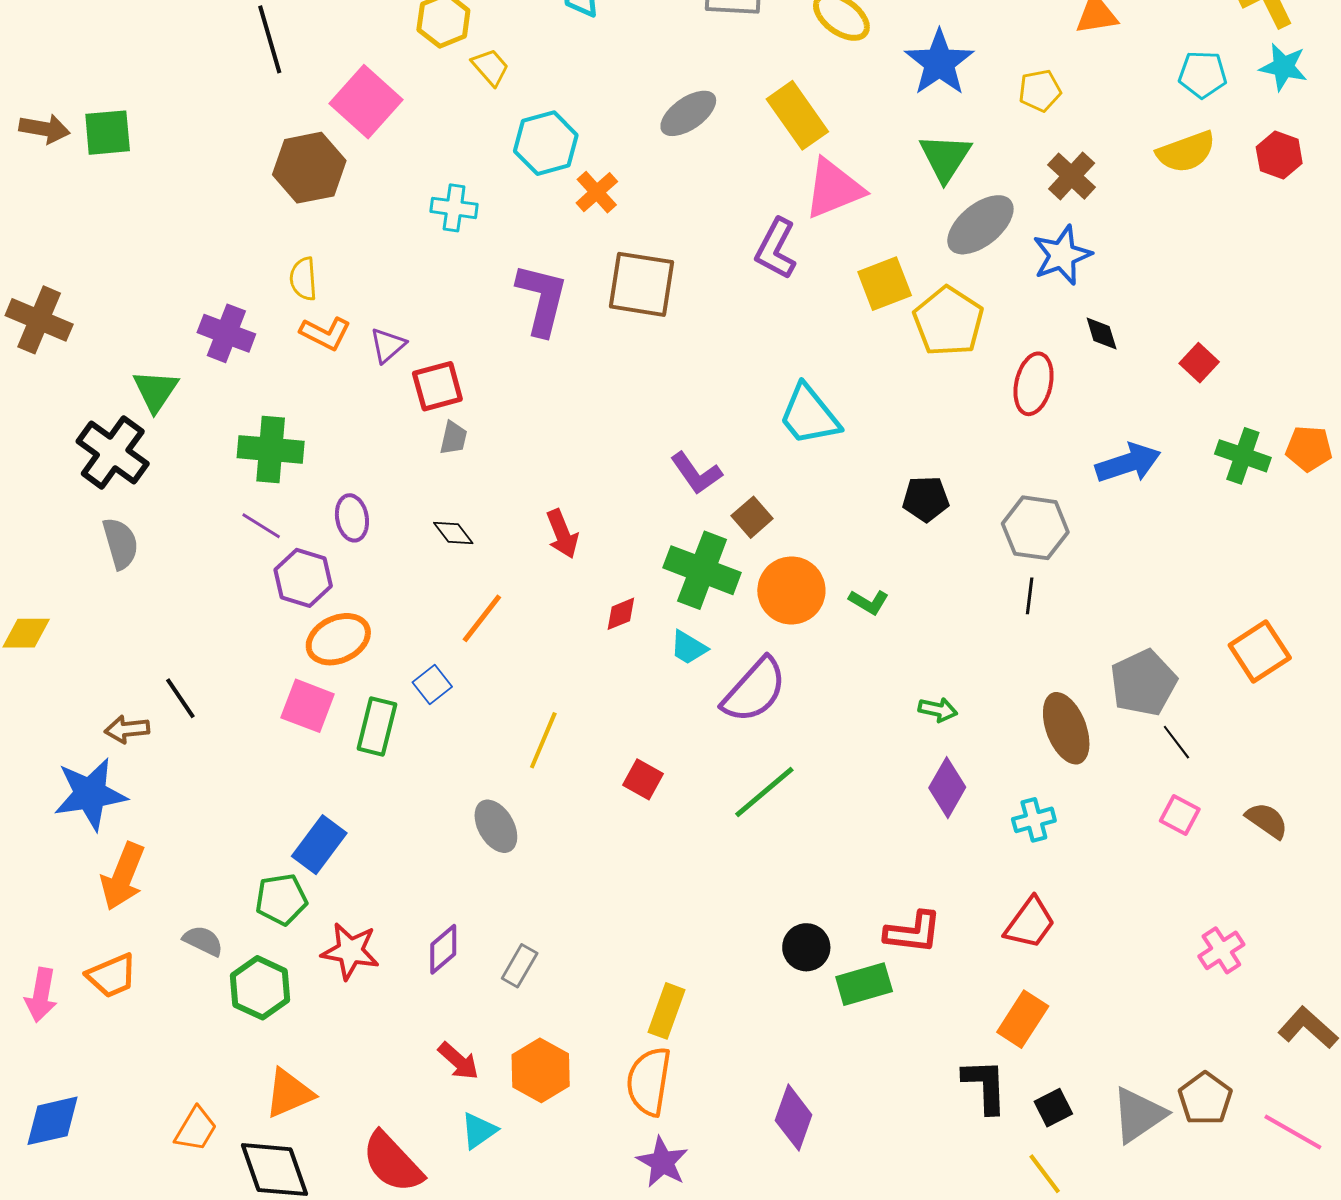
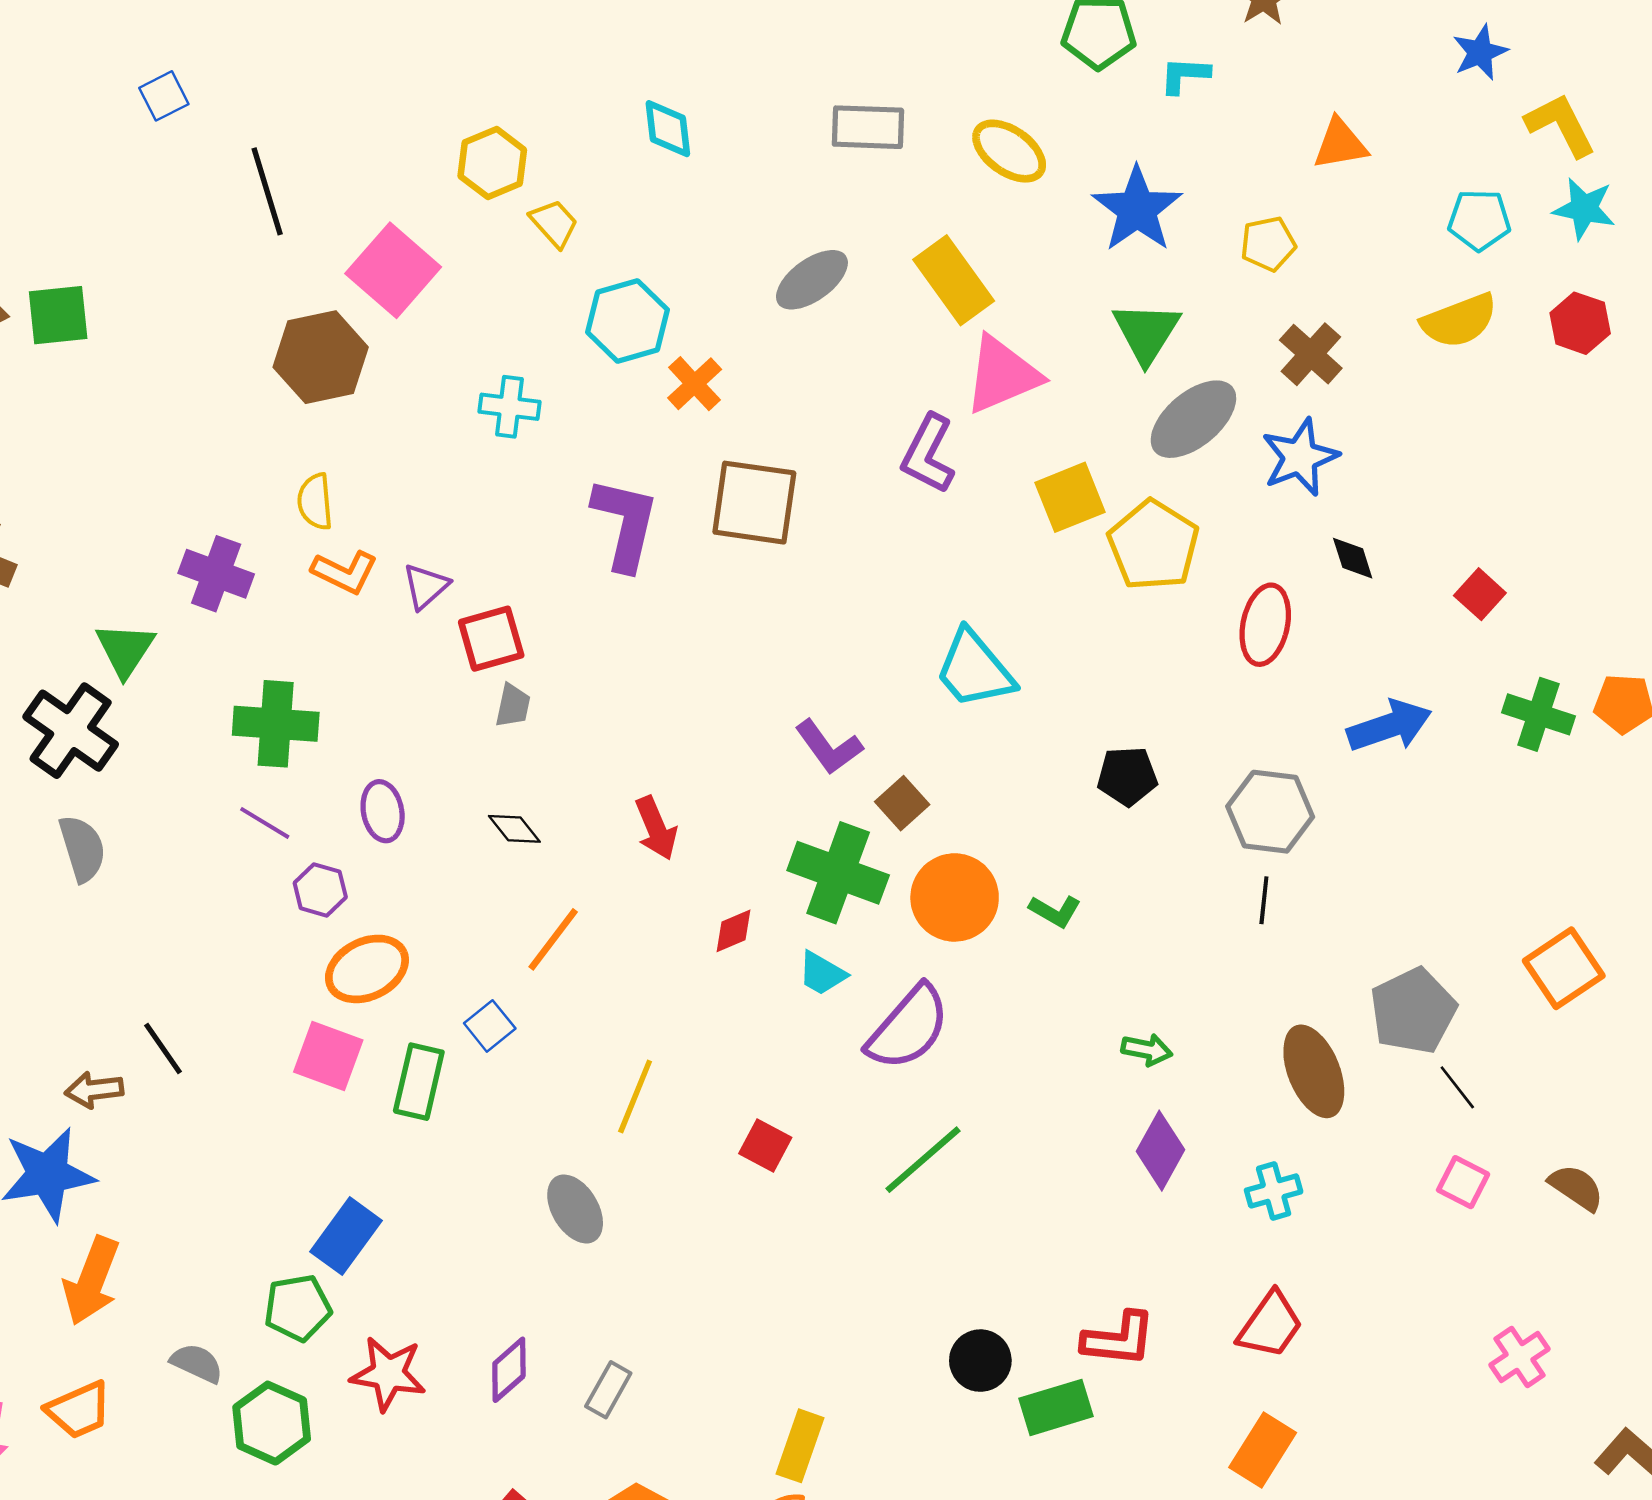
purple hexagon: (303, 578) -> (320, 890), size x0.7

